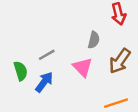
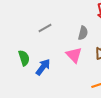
gray line: (47, 55) -> (45, 28), moved

